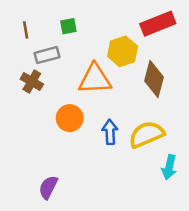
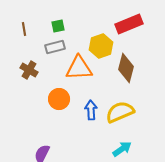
gray rectangle: (47, 55) -> (55, 47), moved
cyan arrow: (169, 167) -> (122, 149), moved, turned -138

